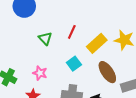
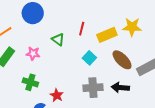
yellow rectangle: (97, 43) -> (107, 35), turned 30
pink star: (40, 73) -> (33, 54), moved

